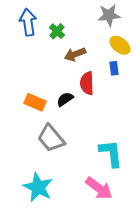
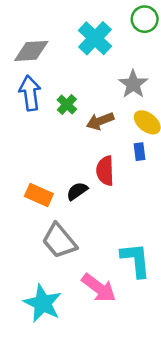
gray star: (109, 15) -> (133, 84), turned -30
brown arrow: (75, 54) -> (100, 121), moved
pink arrow: (99, 188) -> (99, 288), moved

